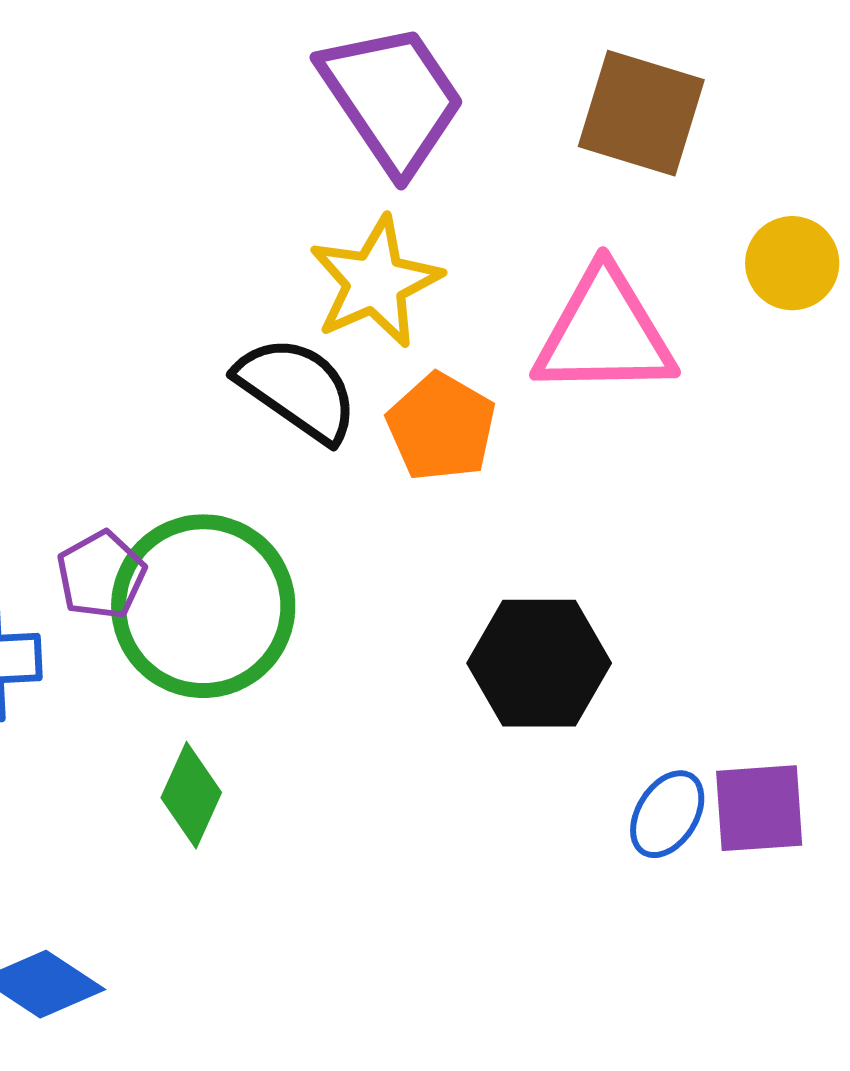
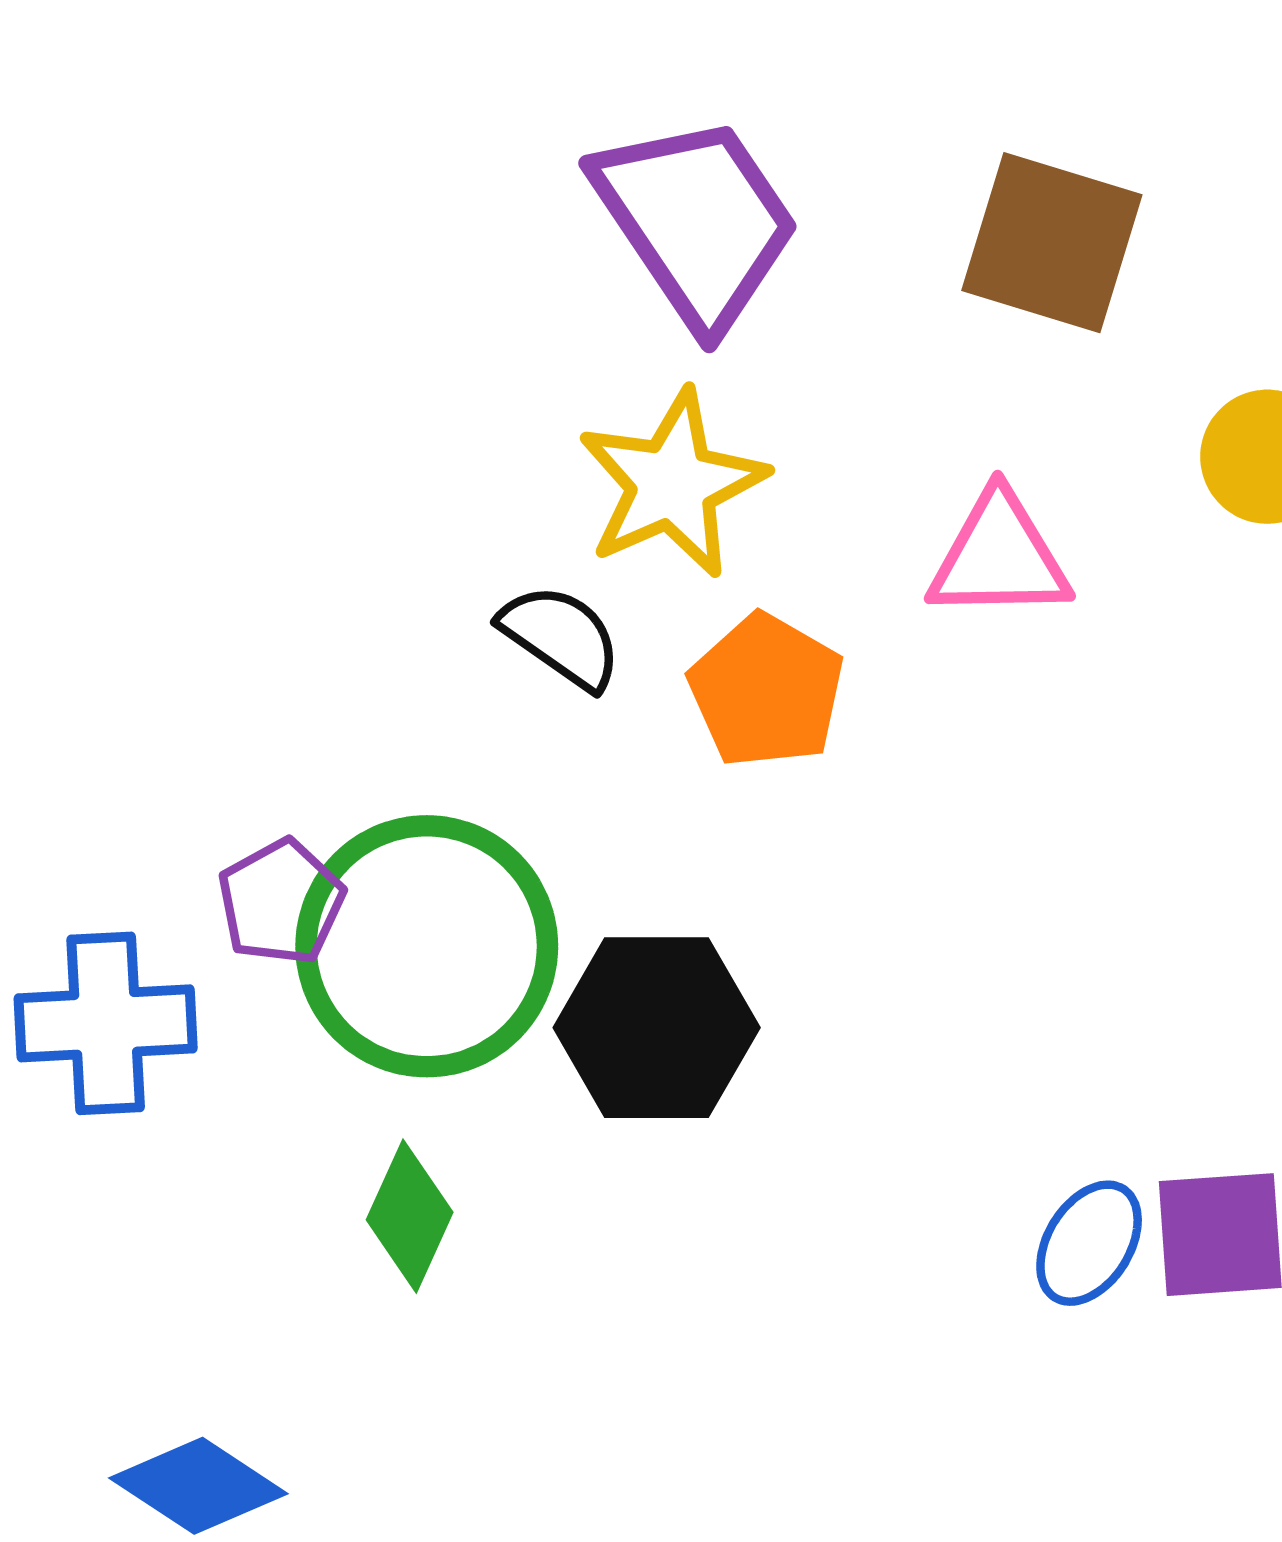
pink triangle: (604, 333) -> (999, 557), size x0.7
black semicircle: (297, 389) -> (561, 637), size x0.7
black hexagon: (539, 663) -> (657, 1028), moved

